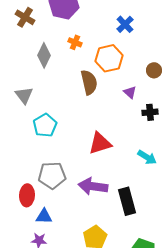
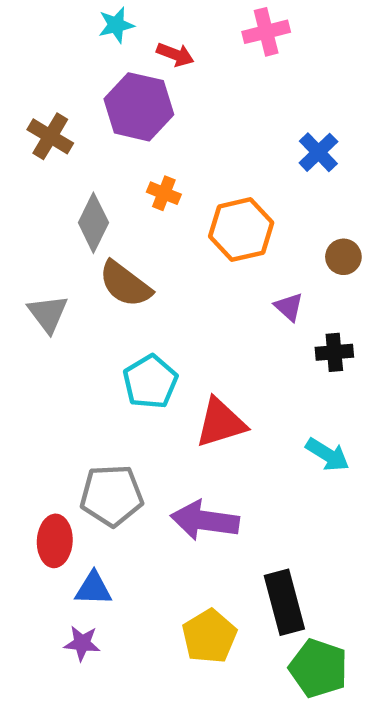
blue cross: (125, 24) -> (318, 152), moved
brown semicircle: (89, 82) -> (125, 284), moved, turned 140
cyan pentagon: (45, 125) -> (150, 382), moved
black rectangle: (127, 201) -> (284, 602), moved

